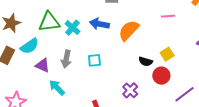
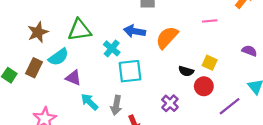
cyan cross: (72, 28) -> (112, 48), moved
yellow square: (167, 54) -> (210, 63), turned -32
gray arrow: (66, 59) -> (116, 105), moved
cyan square: (94, 60) -> (130, 71), size x1.6

